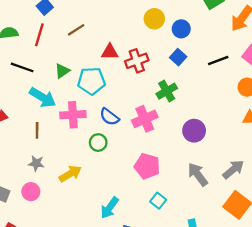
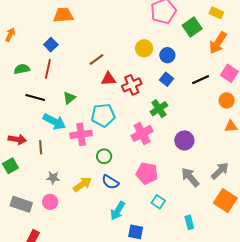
brown line: (76, 30) -> (97, 60), moved
cyan pentagon: (91, 81) -> (103, 115), moved
blue semicircle: (109, 117) -> (110, 182), moved
brown line: (37, 130) -> (41, 147), moved

